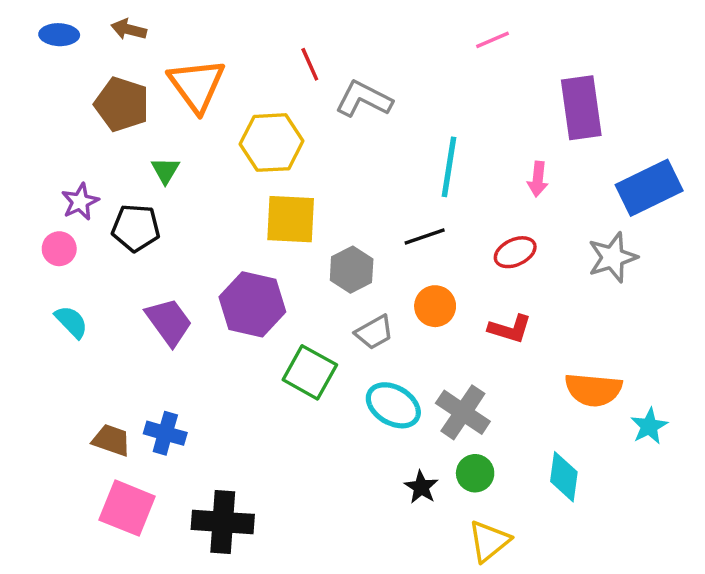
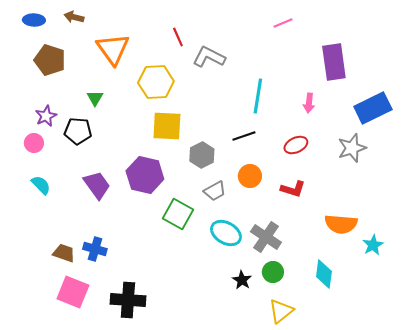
brown pentagon: (122, 104) -> (50, 60), moved

